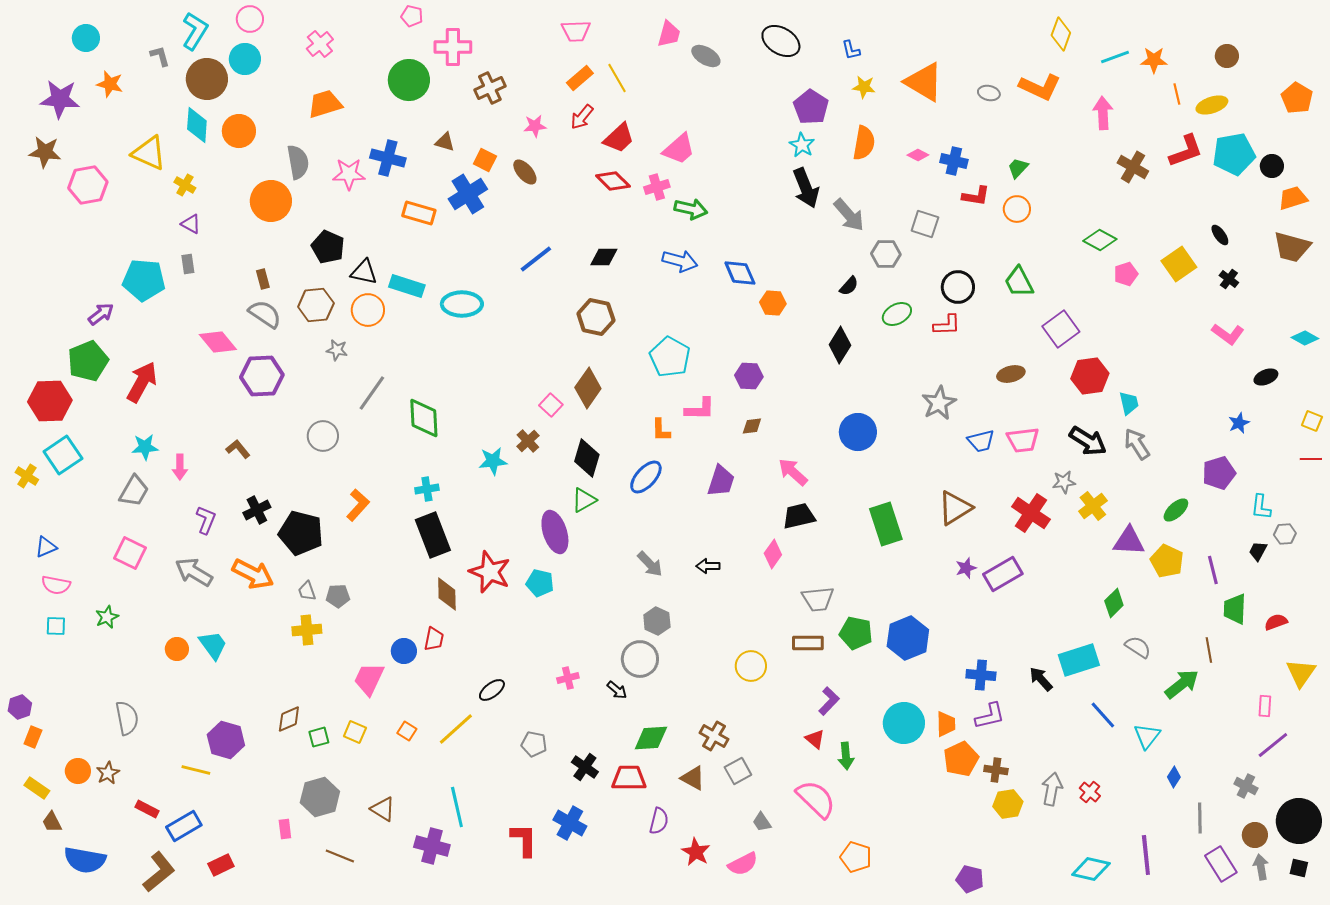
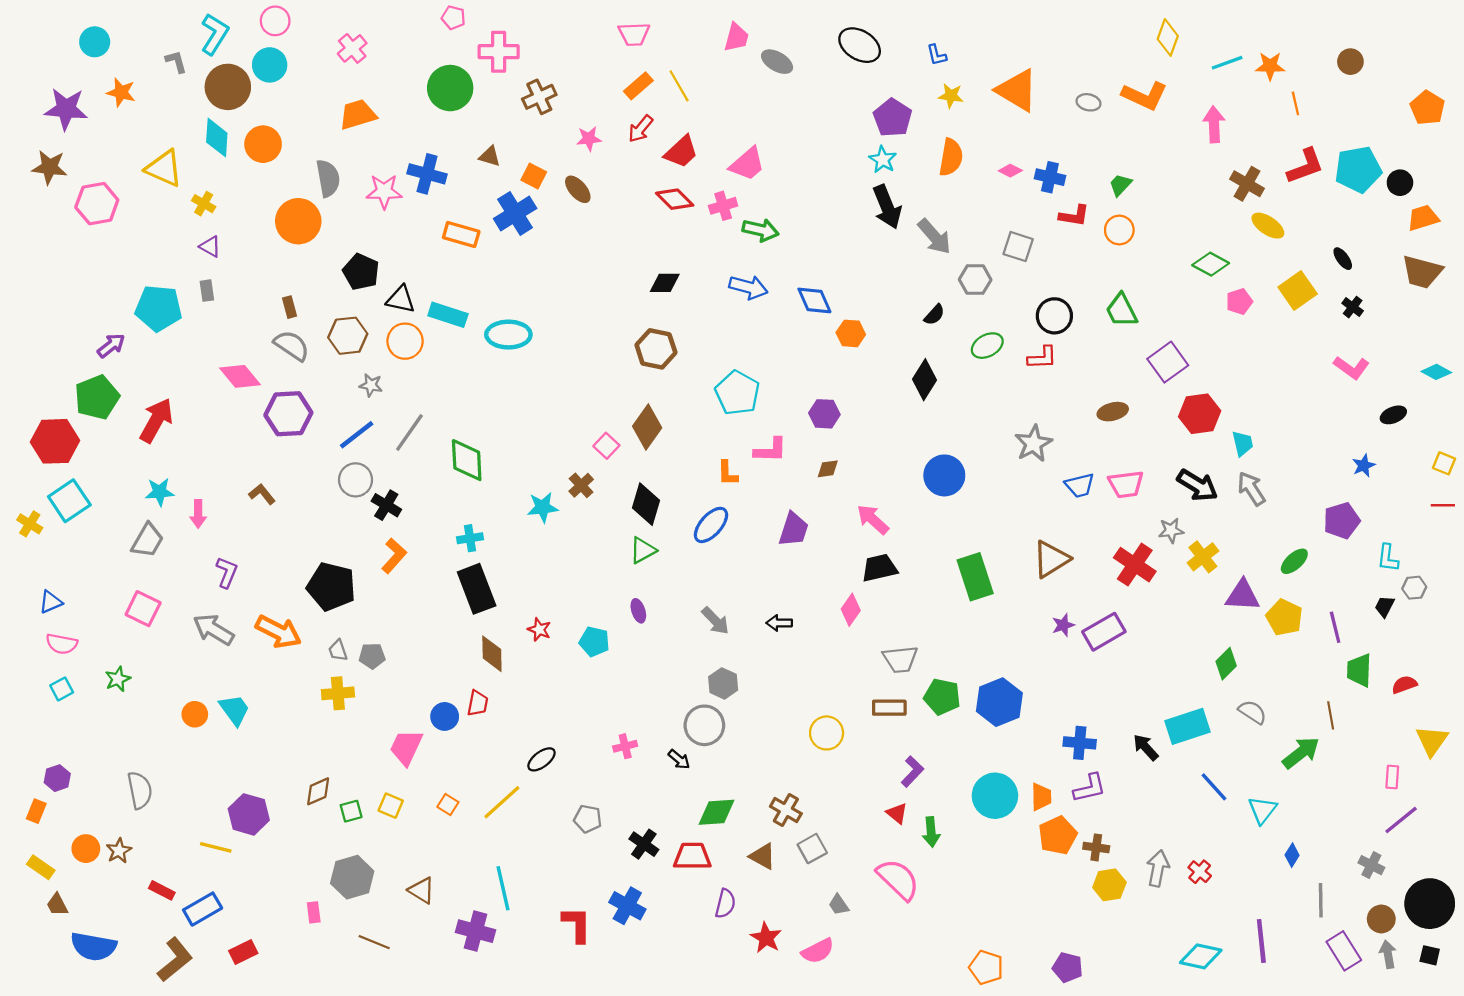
yellow ellipse: (1212, 105) -> (1268, 226), moved, turned 52
blue line: (536, 259) -> (357, 435), moved
black cross: (257, 510) -> (386, 505), moved, turned -32
purple ellipse: (555, 532) -> (638, 611), moved, size x0.5
red star: (490, 572) -> (539, 630), size x0.5
cyan square: (56, 626) -> (62, 689), turned -30
purple hexagon: (20, 707) -> (57, 778), moved
orange pentagon: (856, 857) -> (986, 967), moved

